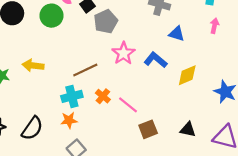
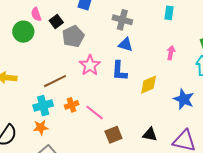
pink arrow: (214, 26) -> (171, 53), moved
blue triangle: (177, 34) -> (126, 45), moved
blue L-shape: (156, 60) -> (119, 71), turned -125
orange cross: (103, 96) -> (72, 105), turned 32

